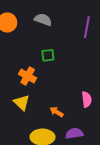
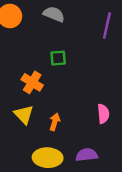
orange arrow: (57, 112) -> (55, 122), moved, turned 72

